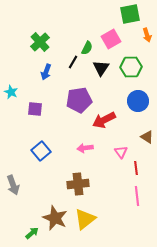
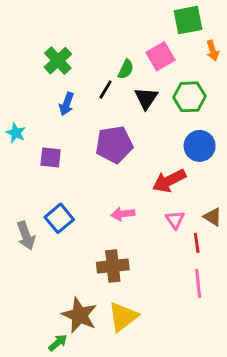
red arrow: (104, 120) -> (169, 181), moved
brown triangle: (147, 137) -> (213, 217), moved
gray arrow: (13, 185) -> (26, 236), moved
green arrow: (32, 233) -> (58, 343), moved

